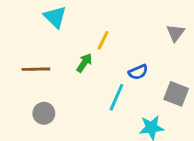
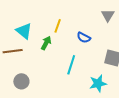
cyan triangle: (55, 17) -> (24, 31), moved
blue semicircle: (138, 72) -> (84, 38), moved, turned 56

